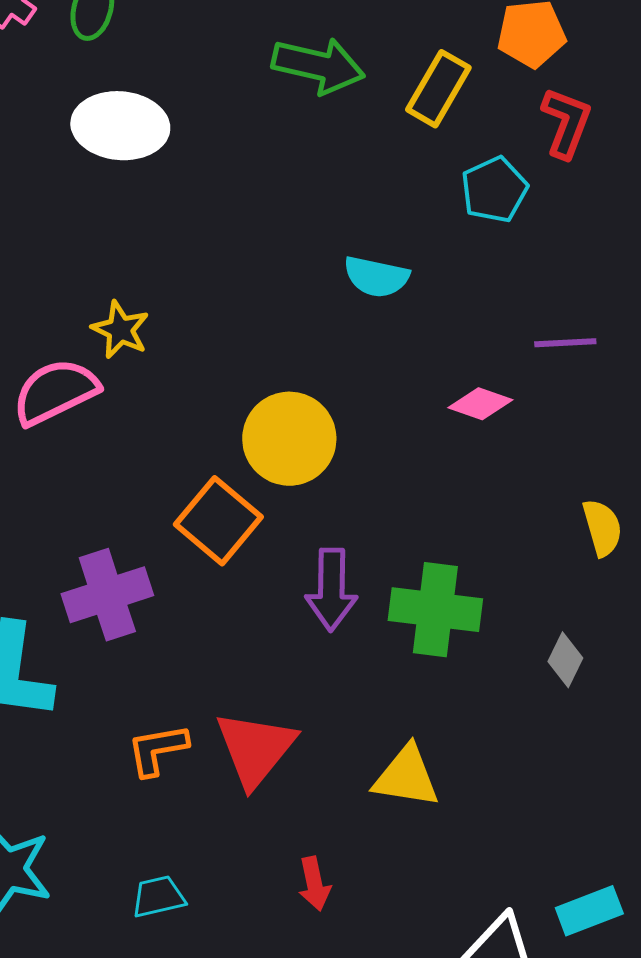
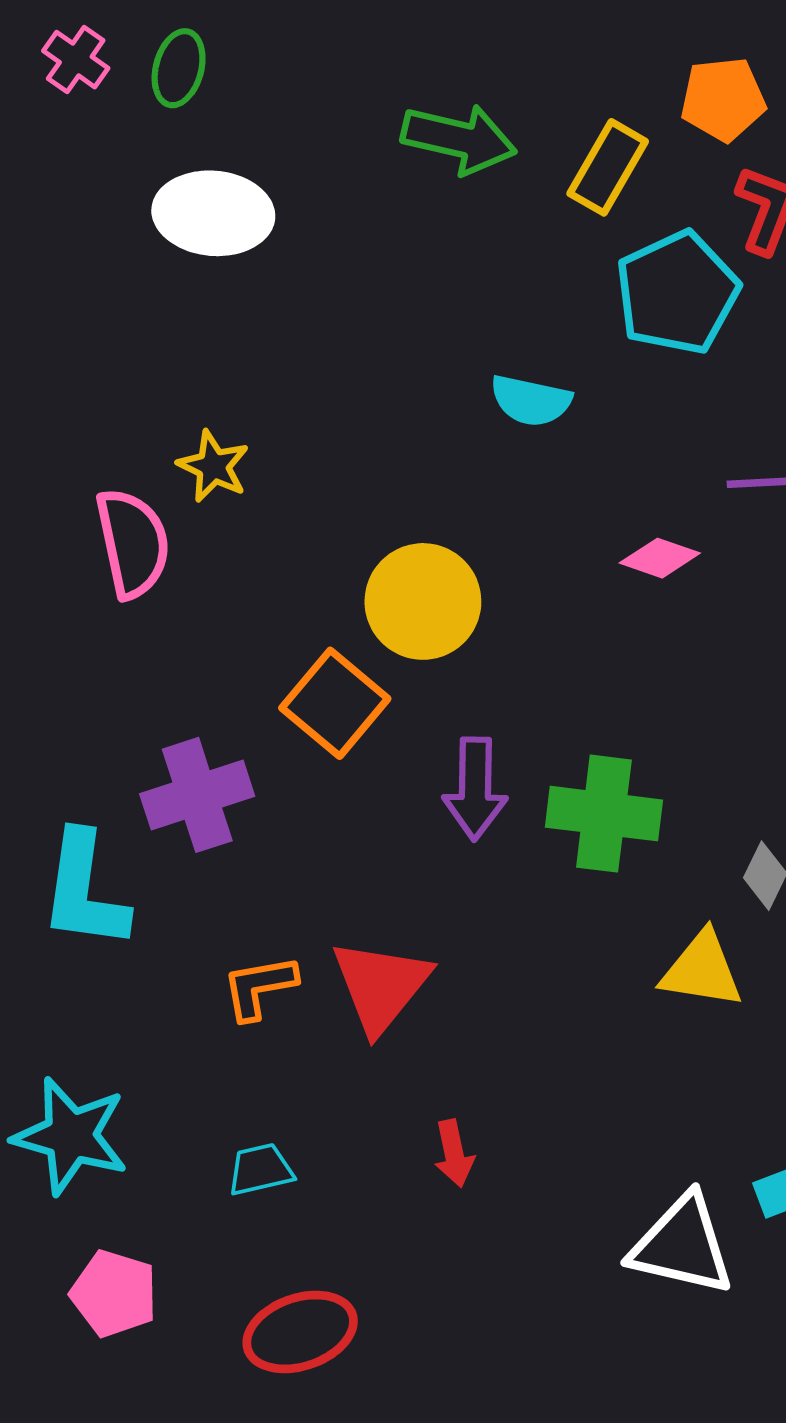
cyan pentagon: (494, 190) -> (677, 293), size x1.5
pink semicircle: (55, 392) -> (133, 543), turned 104
yellow triangle: (406, 777) -> (702, 970), moved

